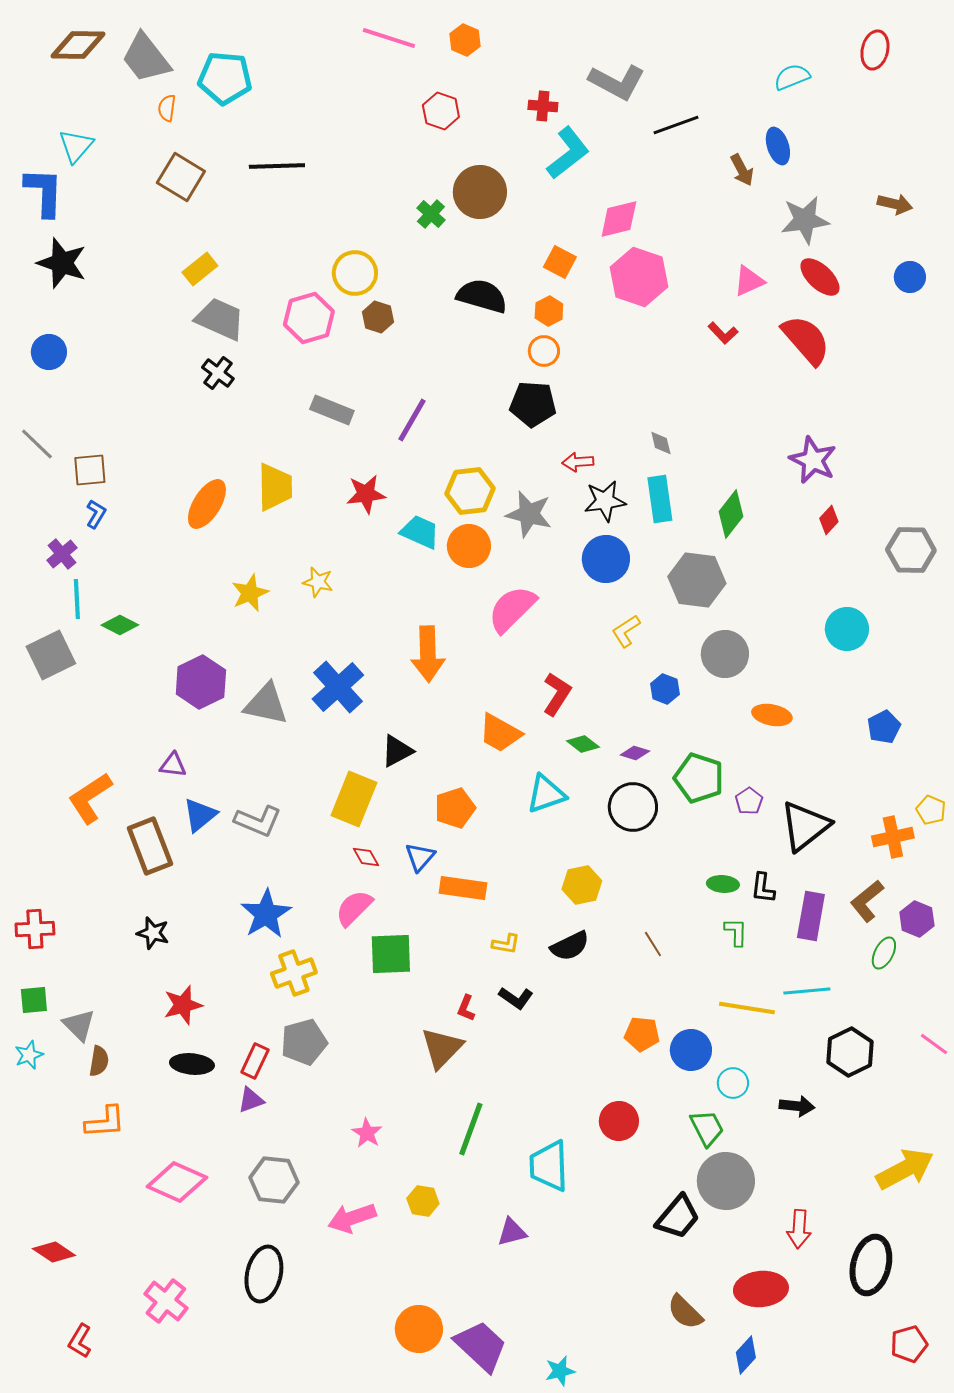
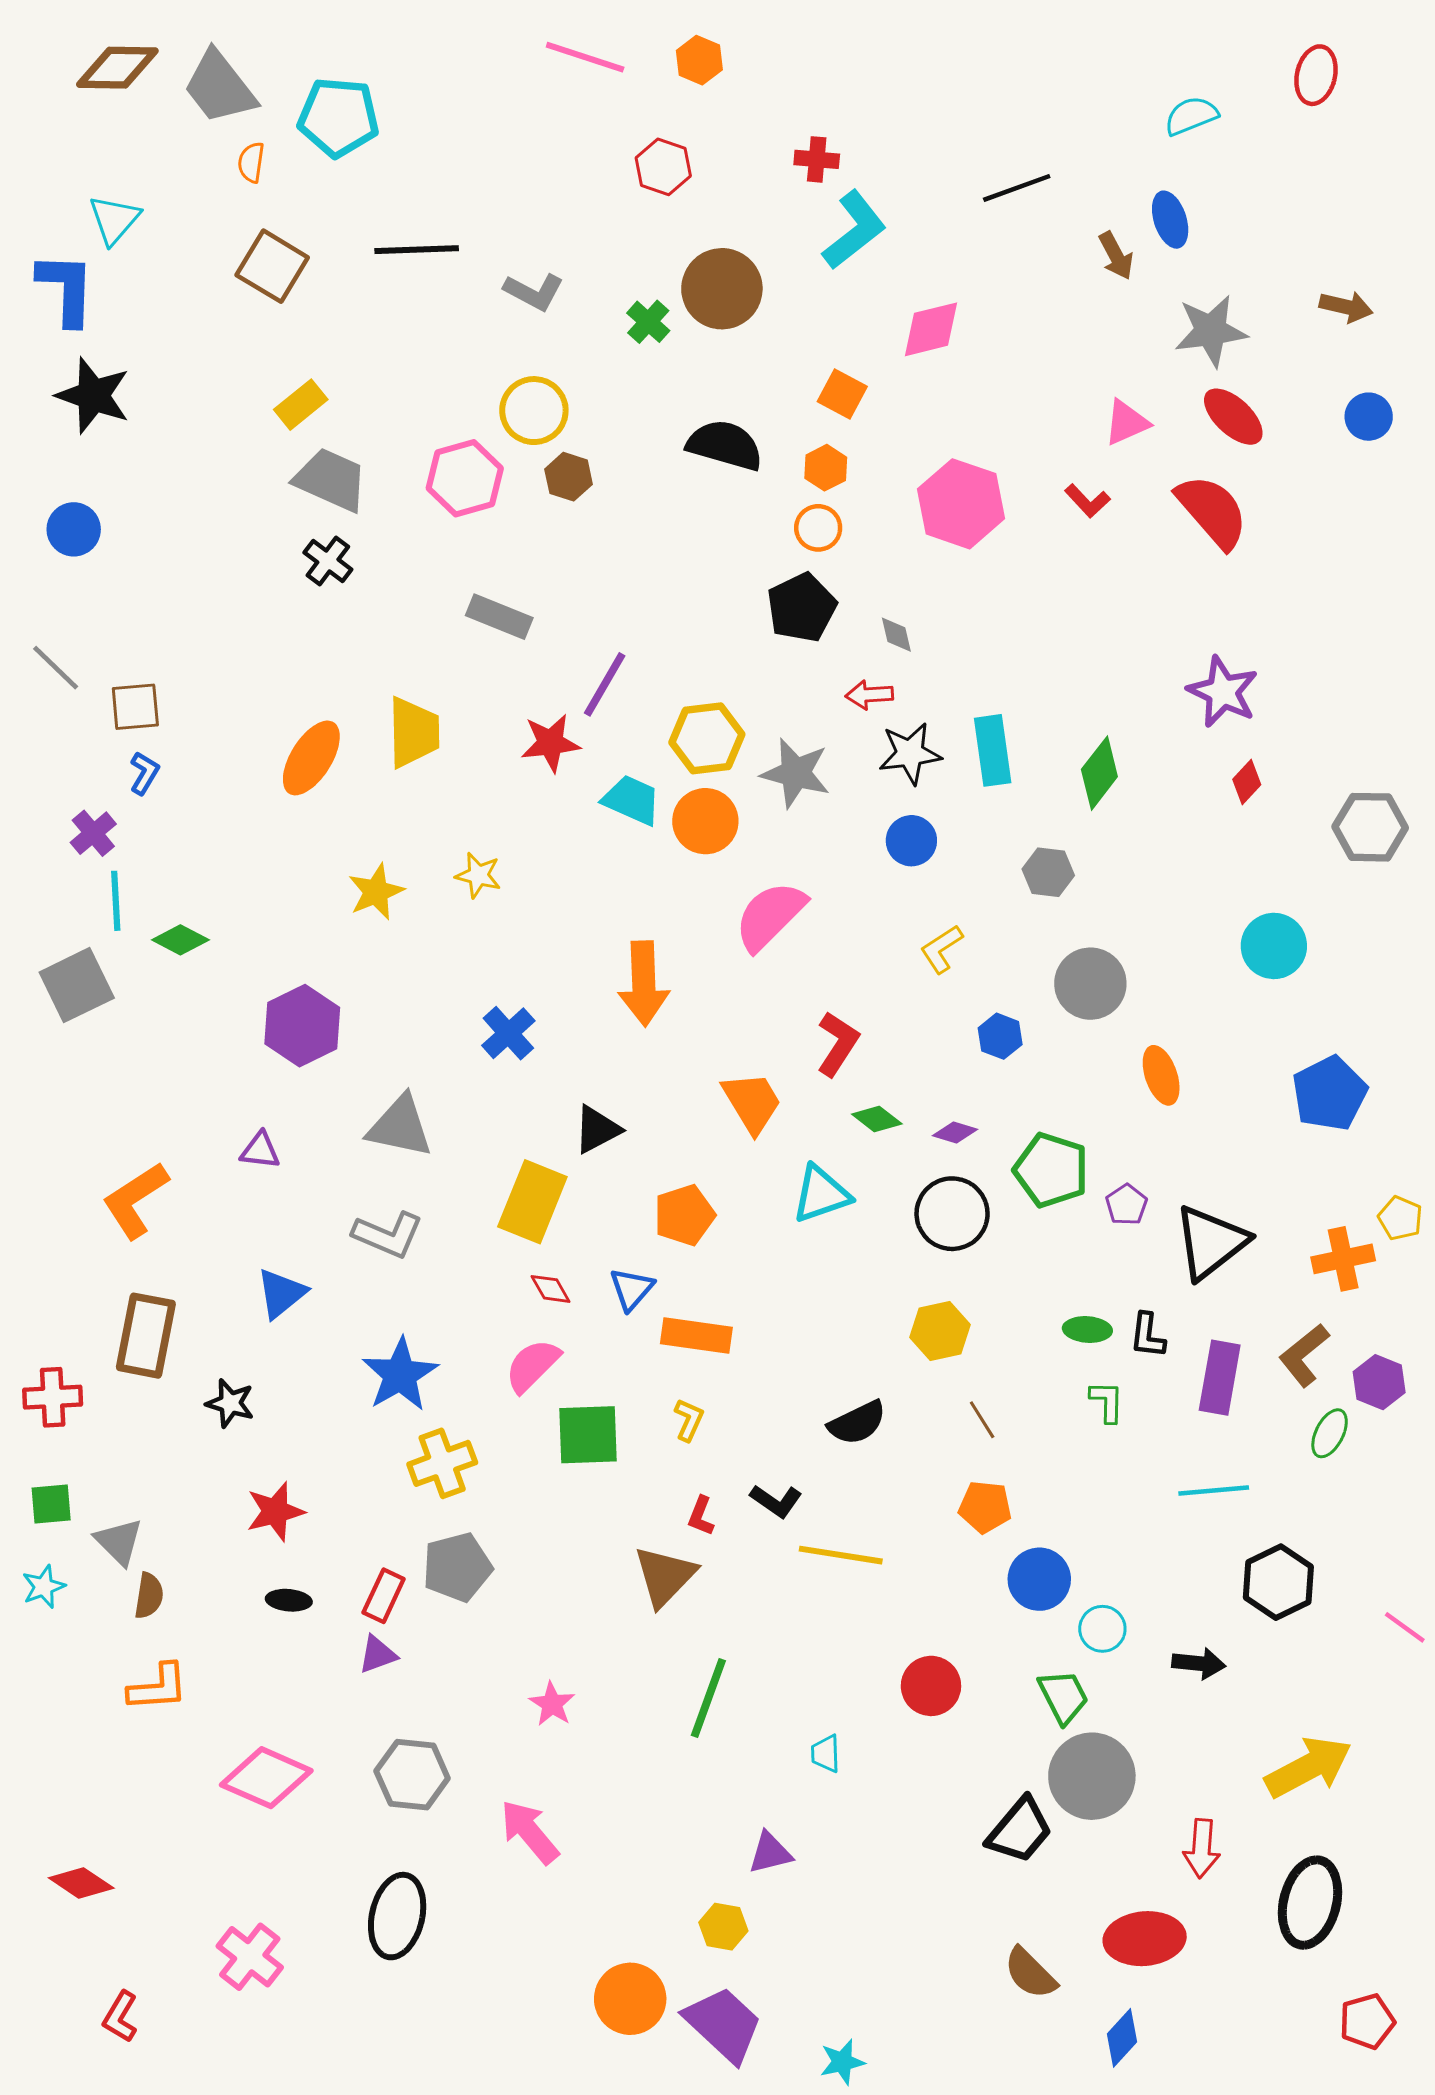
gray L-shape: (617, 82) -> (534, 292), moved, size x0.7
pink hexagon: (639, 277) -> (961, 504), moved
black pentagon: (533, 404) -> (802, 608), turned -30
purple line: (412, 420) -> (605, 684), moved
gray diamond: (661, 443) -> (896, 635), moved
blue circle: (606, 559) -> (911, 841), size x0.7
gray hexagon: (697, 580) -> (1048, 872), size x0.6
blue cross: (338, 687) -> (508, 1033), size x0.7
gray triangle: (266, 704) -> (400, 1126), moved
orange ellipse: (772, 715) -> (1161, 1075), turned 60
blue pentagon: (884, 727) -> (1330, 1093), size x1.5
orange trapezoid: (500, 733) -> (752, 1102), turned -150
blue triangle: (200, 815) -> (281, 1293), moved
brown rectangle: (150, 846) -> (146, 1336), moved, turned 32
yellow hexagon: (582, 885) -> (940, 1331), moved
yellow L-shape: (506, 944) -> (689, 1420), moved, turned -76
yellow line: (747, 1008) -> (841, 1555), moved
orange pentagon: (642, 1034) -> (985, 1507), moved
pink line: (934, 1044) -> (1405, 1627), moved
black ellipse: (192, 1064) -> (289, 1600), size x0.7
cyan trapezoid: (549, 1166) -> (826, 1754), size x0.5
yellow arrow: (905, 1169) -> (1308, 1767), moved
yellow hexagon: (423, 1201) -> (723, 1927), moved
pink arrow: (352, 1218) -> (529, 1832), turned 69

